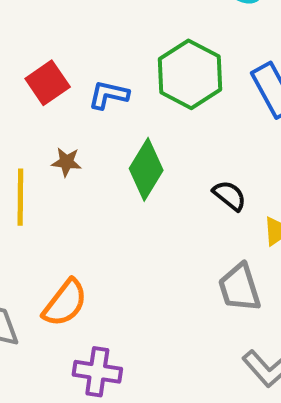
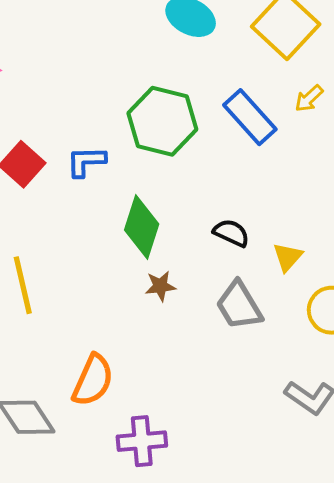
brown star: (66, 162) -> (160, 286), moved
gray trapezoid: (240, 288) -> (239, 306), moved

